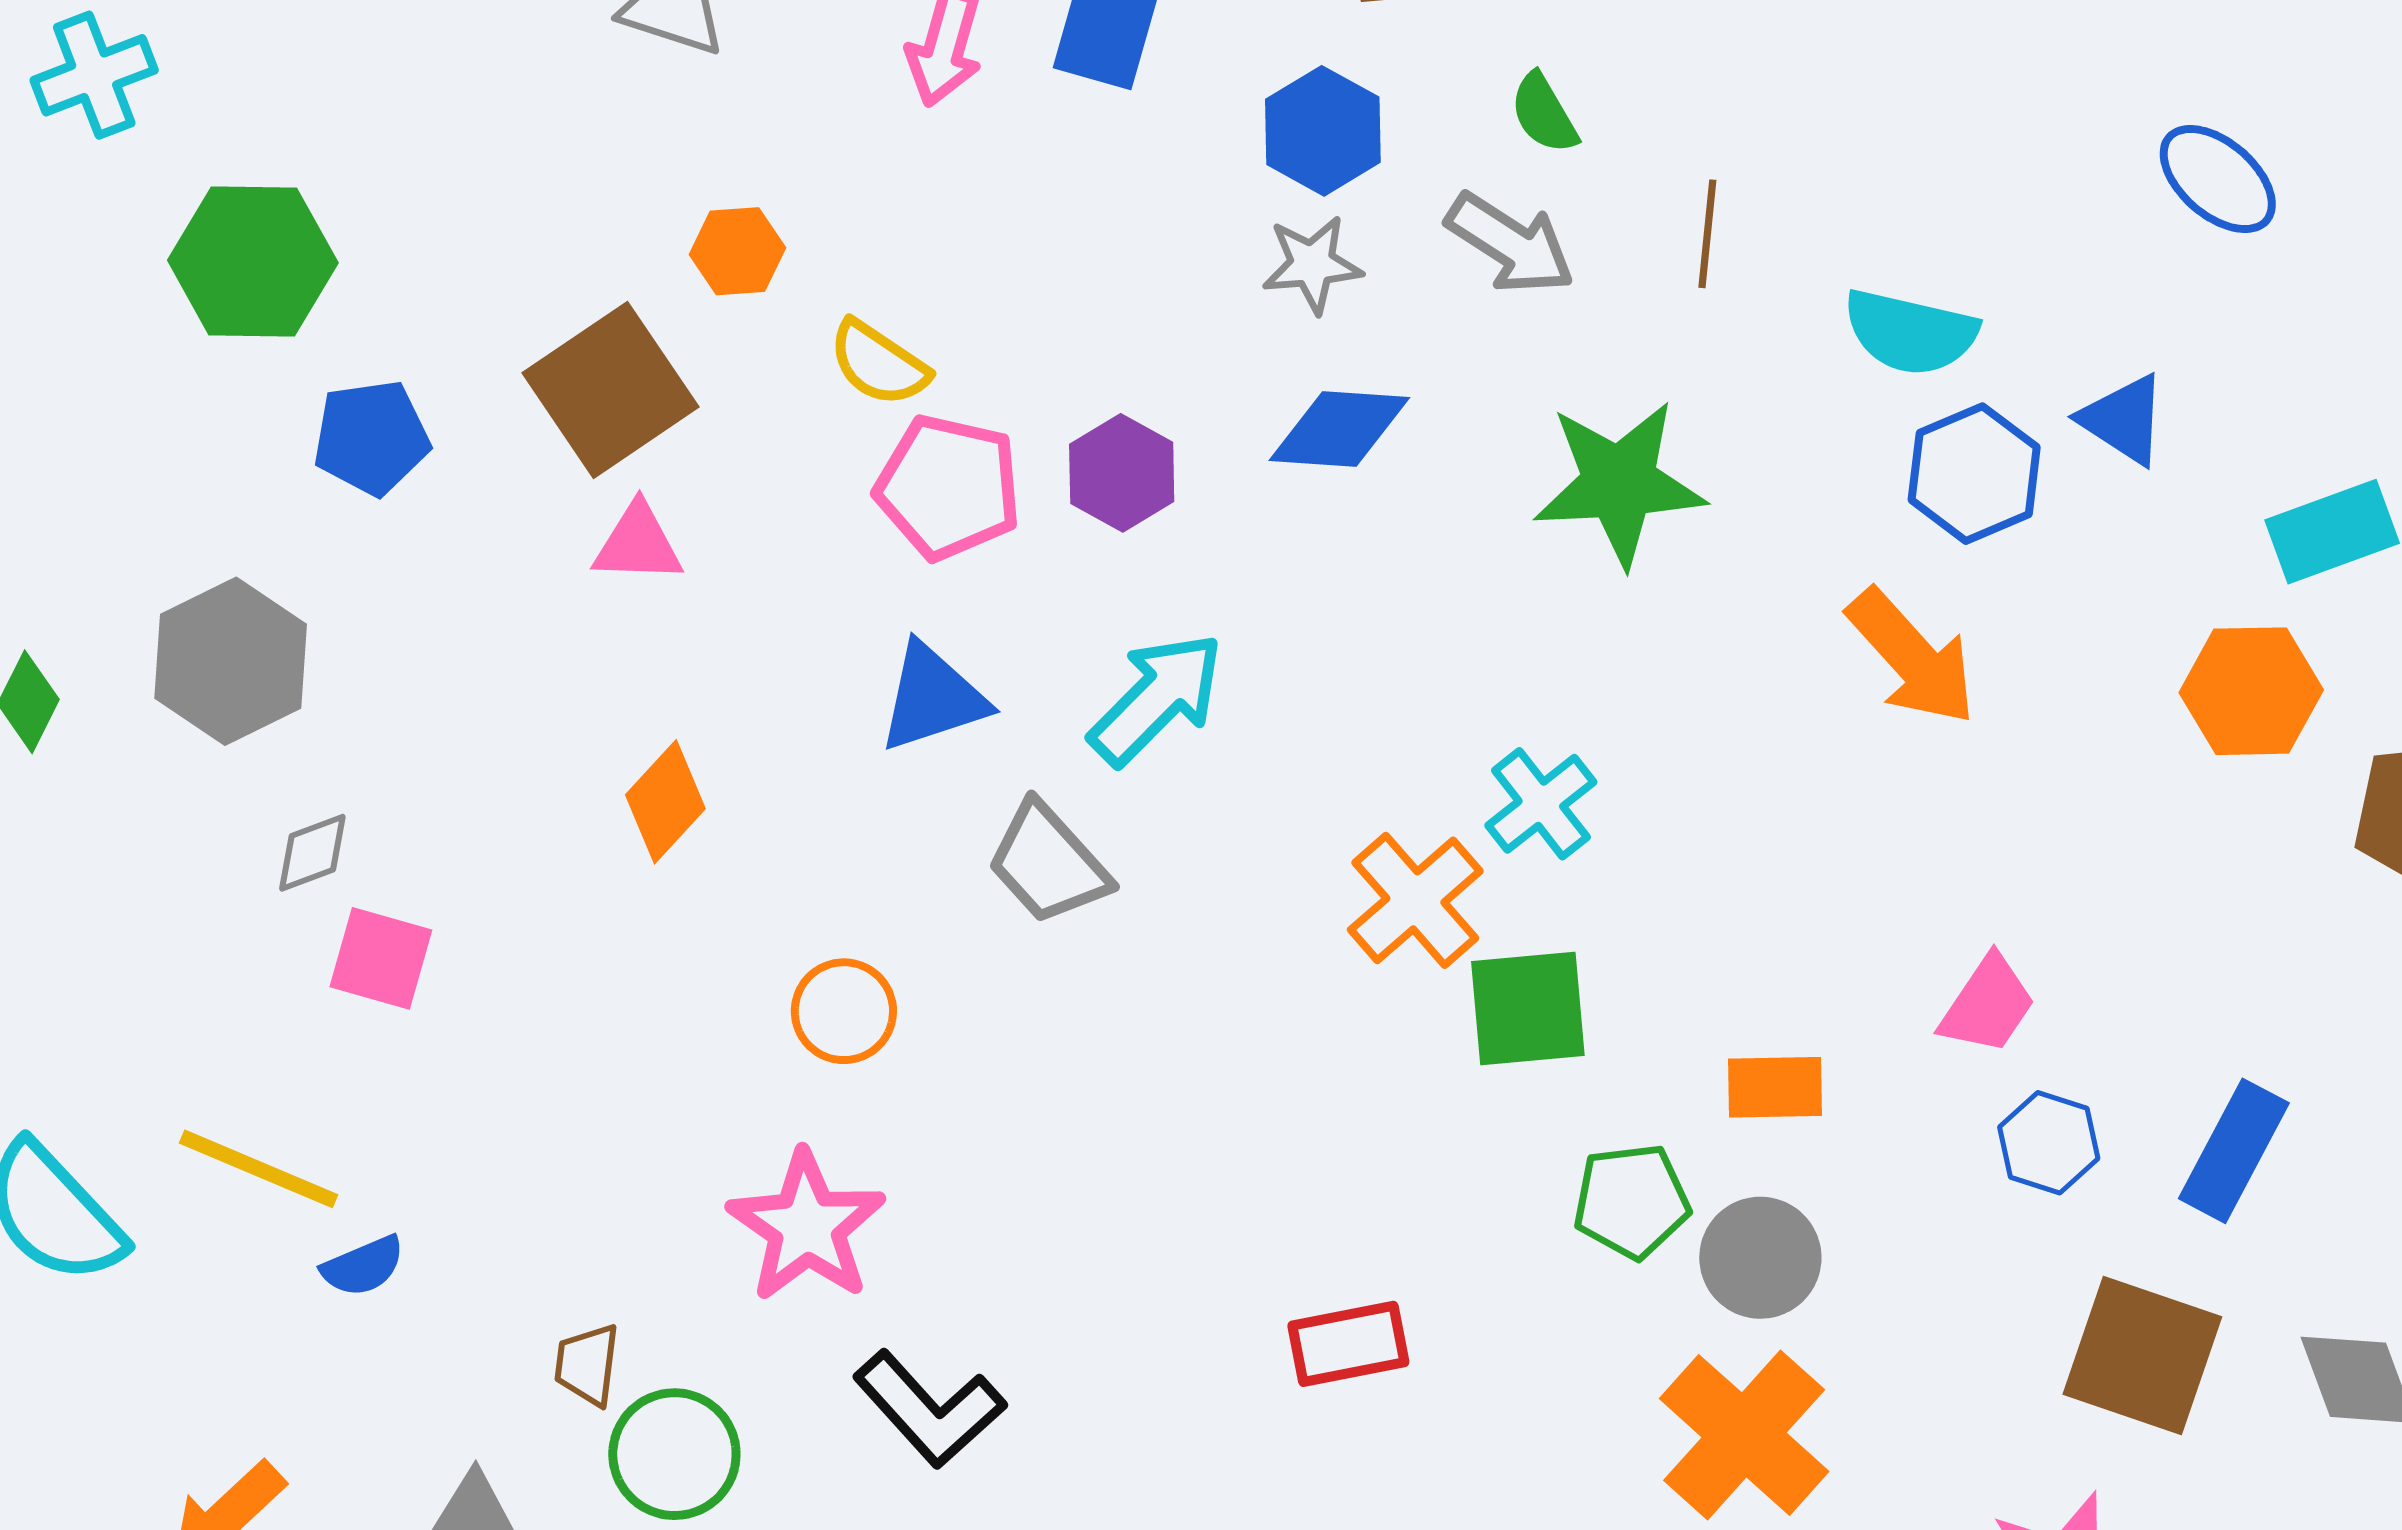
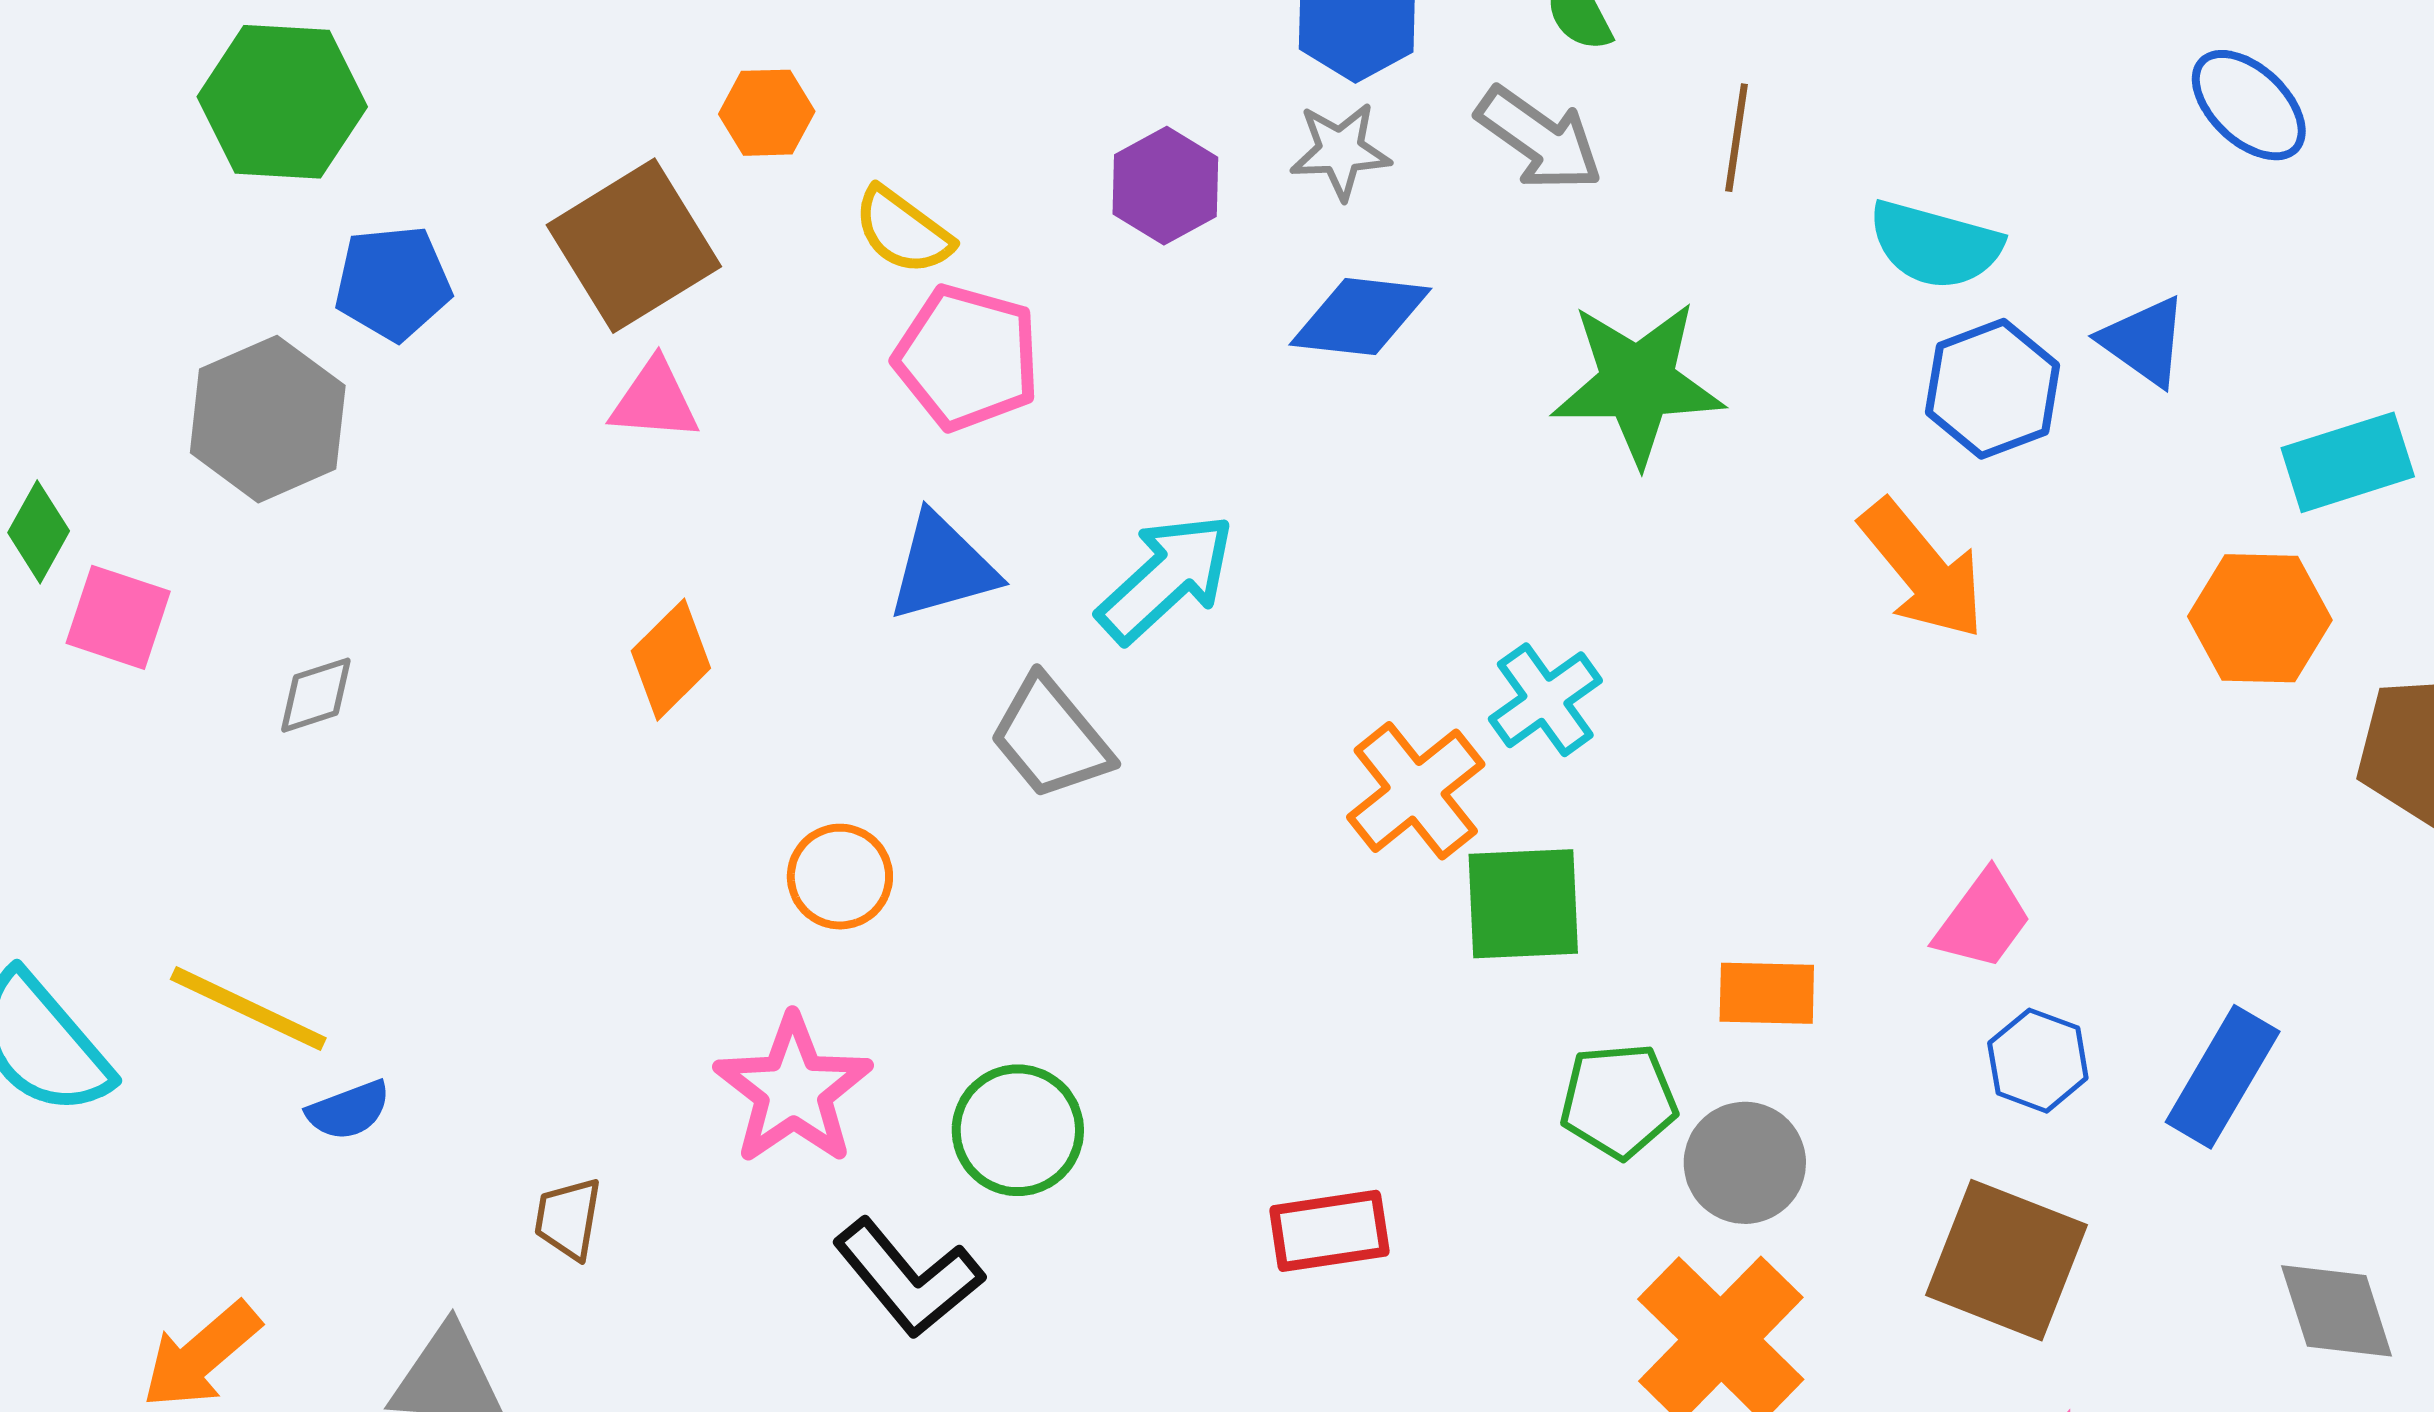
purple hexagon: (1122, 473) -> (1165, 186), moved
gray hexagon: (231, 661) -> (268, 419), moved
pink square: (381, 958) -> (118, 617), moved
brown square: (2142, 1355) -> (2006, 1260), moved
green circle: (674, 1454) -> (1018, 1130), moved

